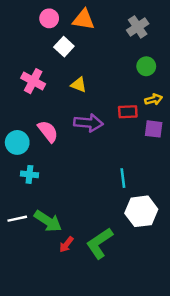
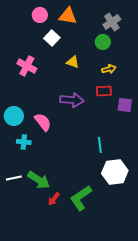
green circle: (146, 66) -> (103, 42), moved
yellow triangle: (79, 85) -> (73, 62), moved
yellow arrow: (154, 99) -> (109, 69), moved
pink semicircle: (48, 131) -> (43, 122), moved

